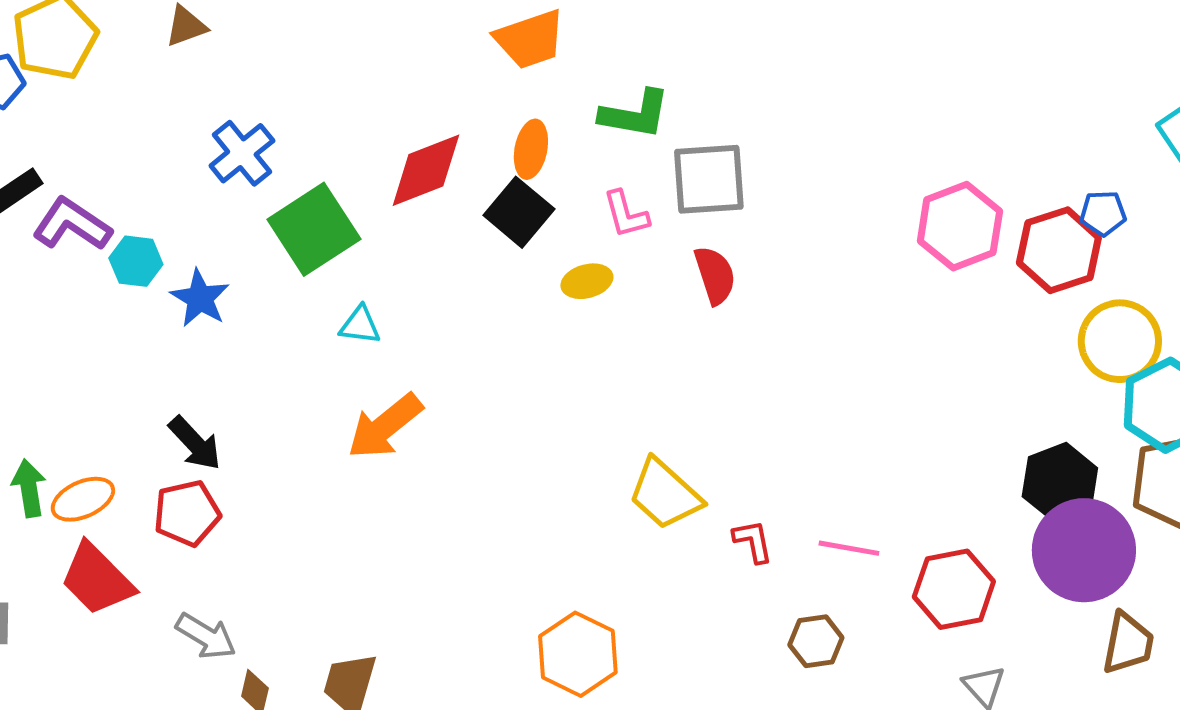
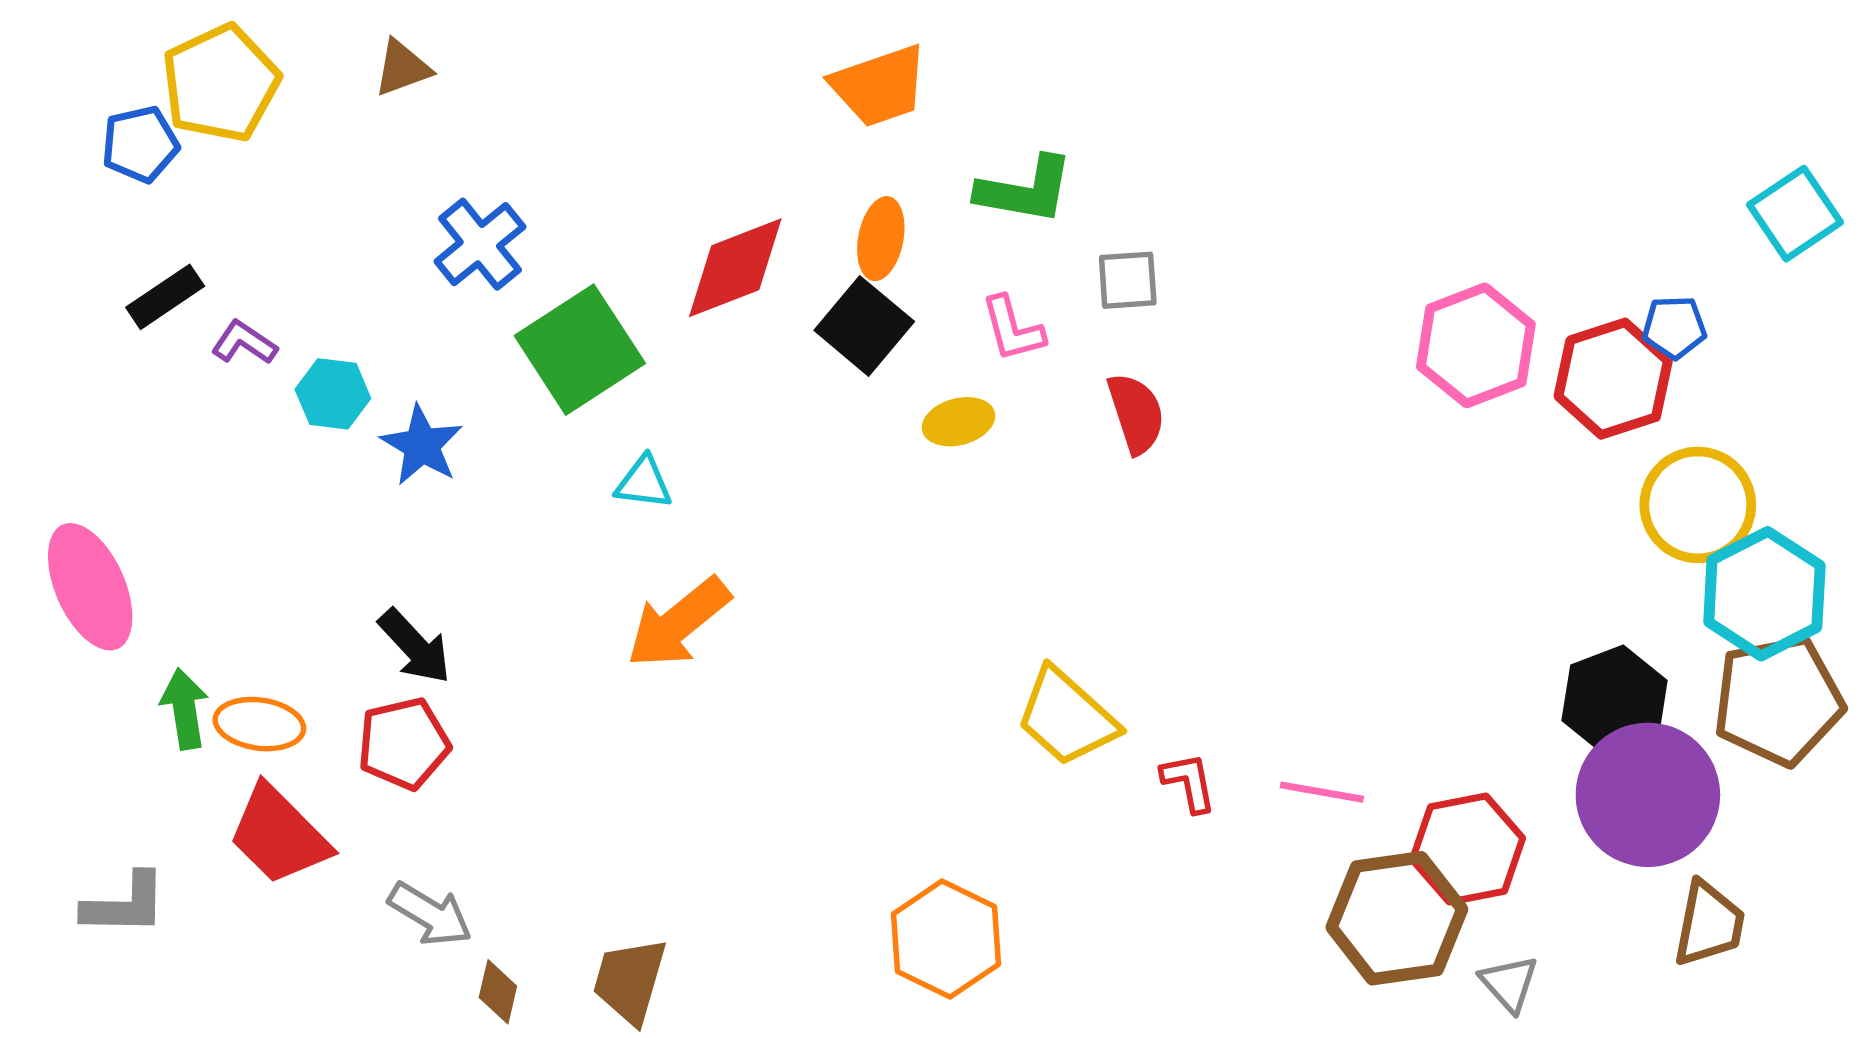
gray square: (709, 179) -> (1128, 280), size x0.6
purple L-shape: (72, 224) -> (244, 343), size x0.6
orange ellipse: (83, 499) -> (259, 724), turned 32
brown hexagon: (816, 641) -> (1397, 918), moved, size x1.8

